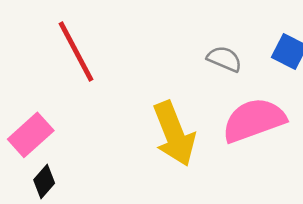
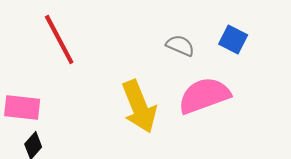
pink rectangle: (31, 135) -> (22, 107), turned 48

